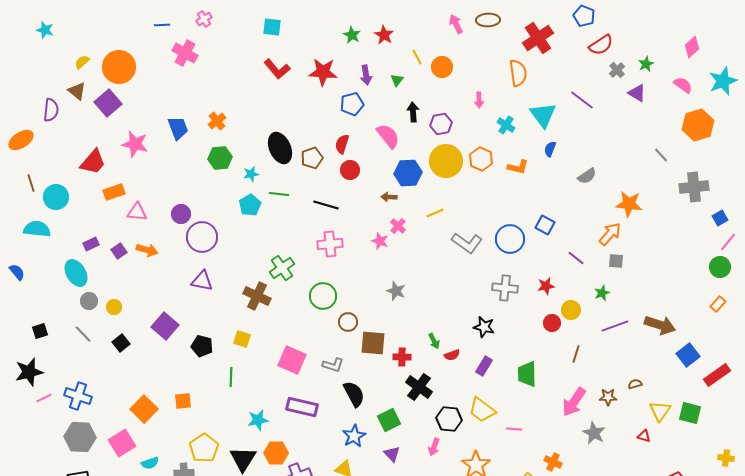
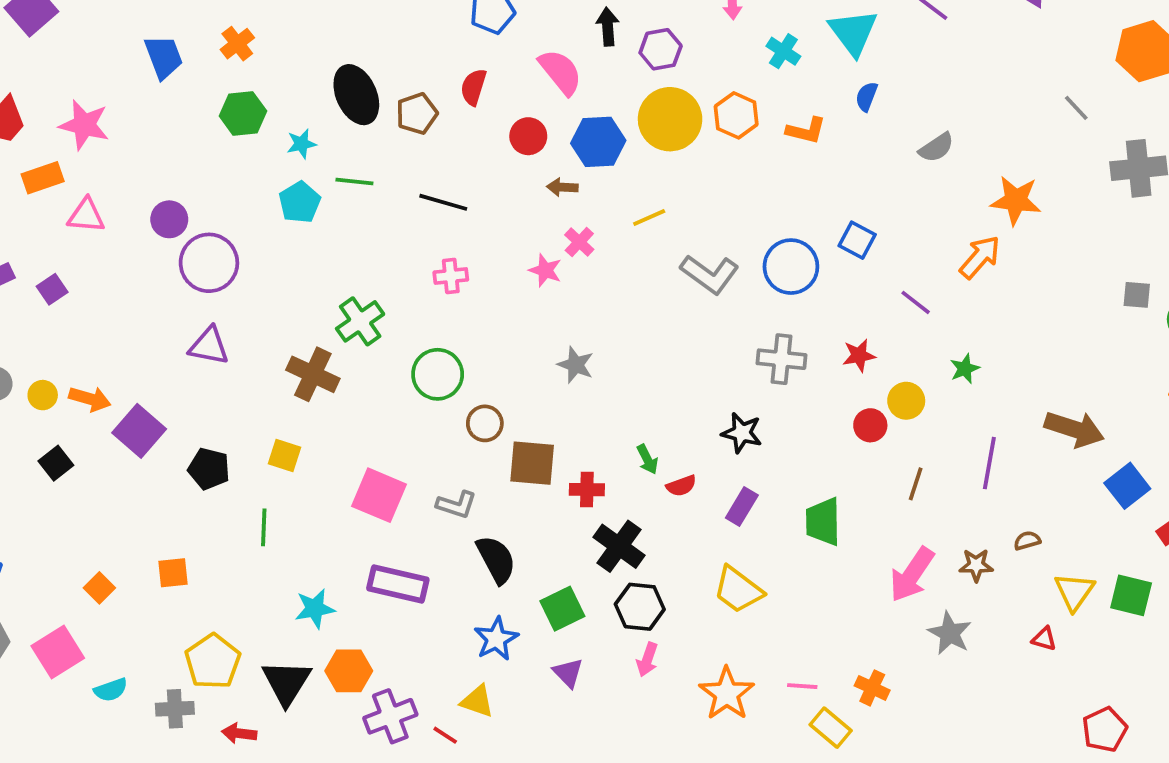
pink star: (135, 144) -> (84, 125), moved
red circle: (350, 170) -> (528, 136), moved
pink cross: (330, 244) -> (451, 276), size x0.7
orange arrow: (147, 250) -> (90, 399), moved
gray square: (616, 261) -> (1137, 295), moved
purple line: (615, 326) -> (989, 463), moved, turned -60
orange square: (144, 409) -> (99, 588), size x0.6
black hexagon: (449, 419) -> (640, 607), moved
pink line: (514, 429) -> (802, 686), moved

